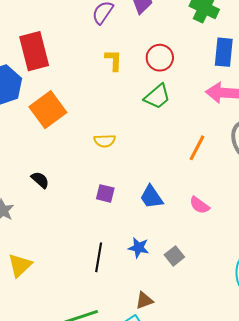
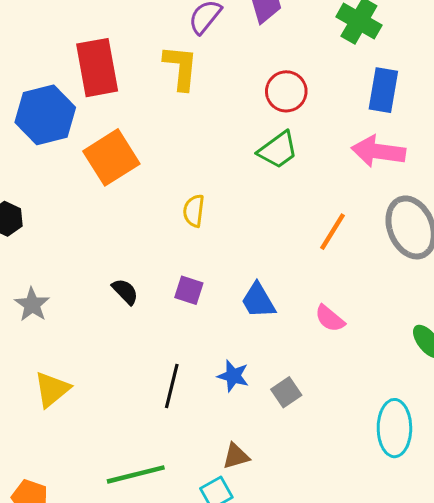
yellow L-shape: (114, 60) -> (181, 68), moved, size x1.4
yellow semicircle: (105, 141) -> (194, 211), turned 95
black semicircle: (40, 180) -> (125, 291), moved

